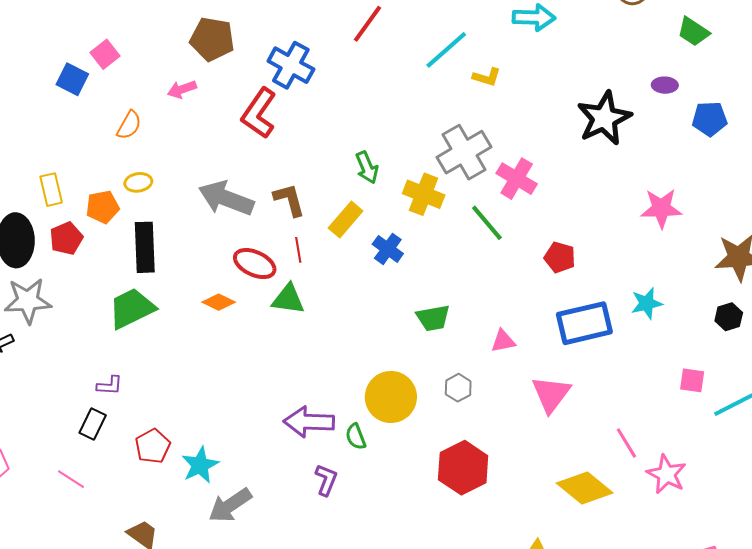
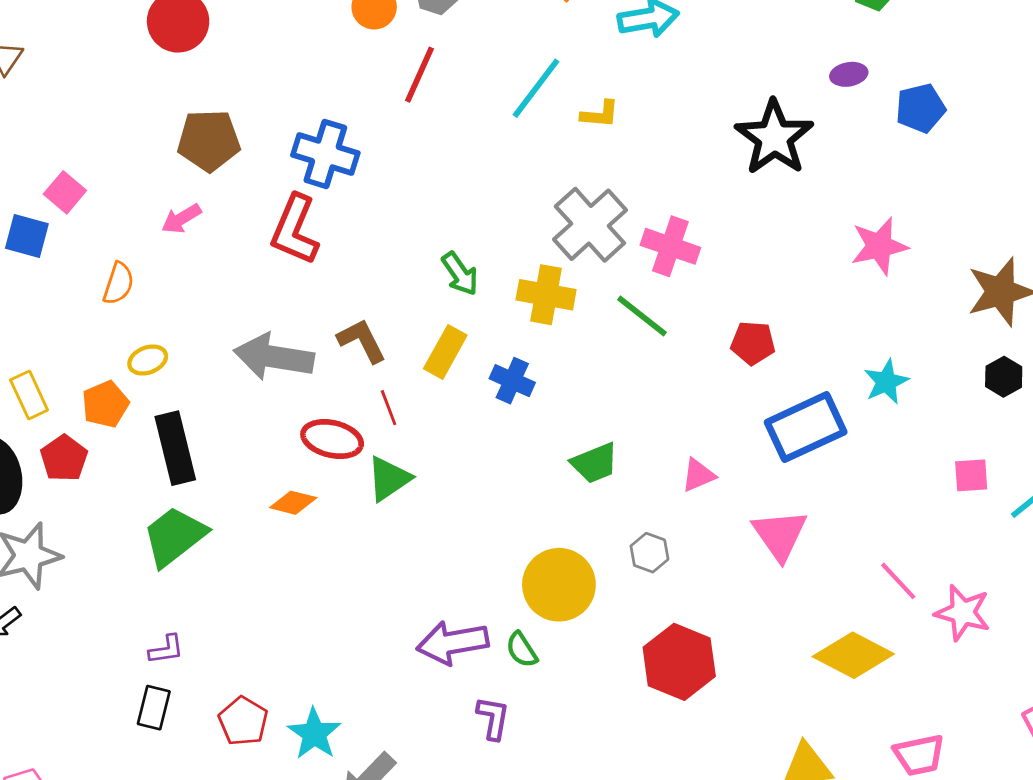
green triangle: (288, 299) -> (389, 479), turned -30

